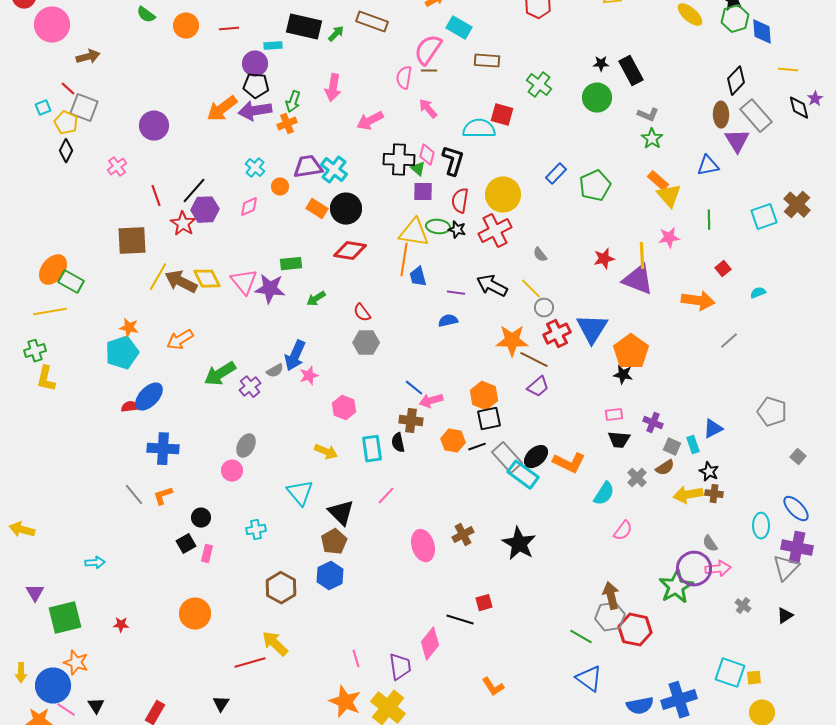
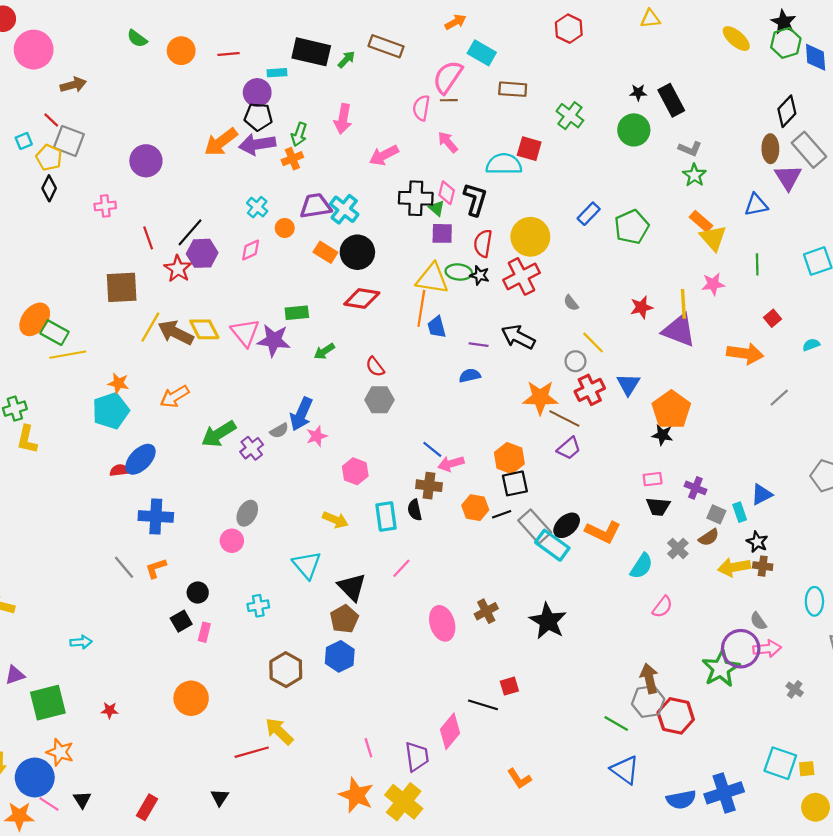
pink cross: (117, 167) -> (105, 206), turned 30
yellow line: (531, 289) -> (593, 343), moved
yellow line: (50, 312) -> (68, 355), moved
blue triangle: (592, 329) -> (628, 384), size x0.7
purple triangle: (35, 593) -> (15, 675), turned 42

